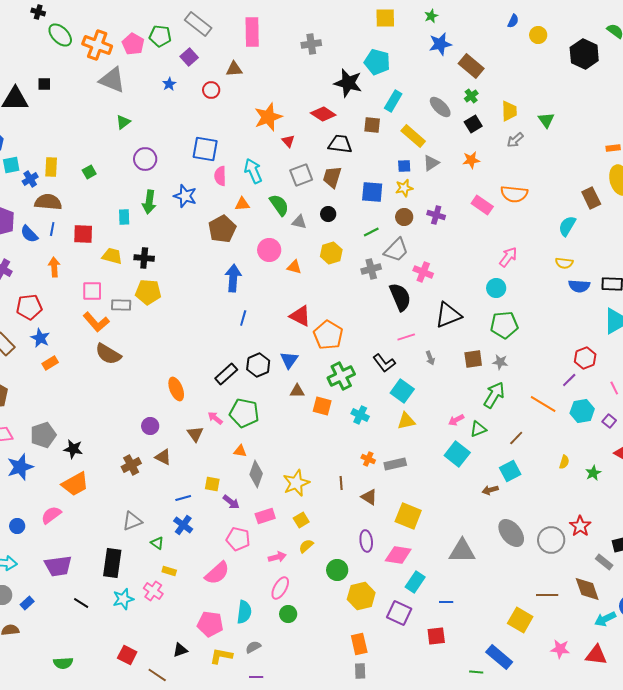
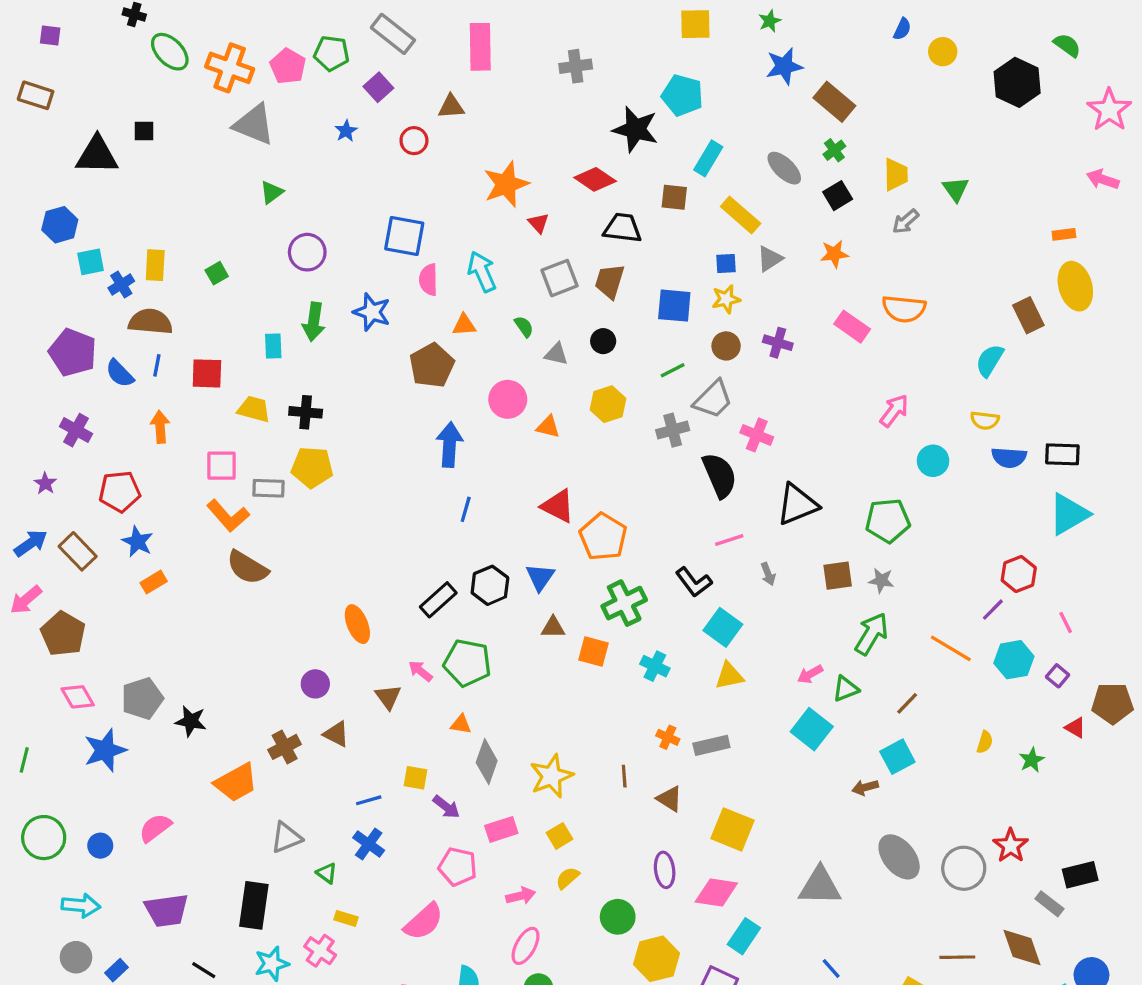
green semicircle: (279, 205) -> (524, 327), size x0.6
cyan circle: (496, 288) -> (933, 461), moved
orange trapezoid: (75, 484) -> (236, 783), moved
blue line: (446, 602) -> (831, 969), moved, turned 48

